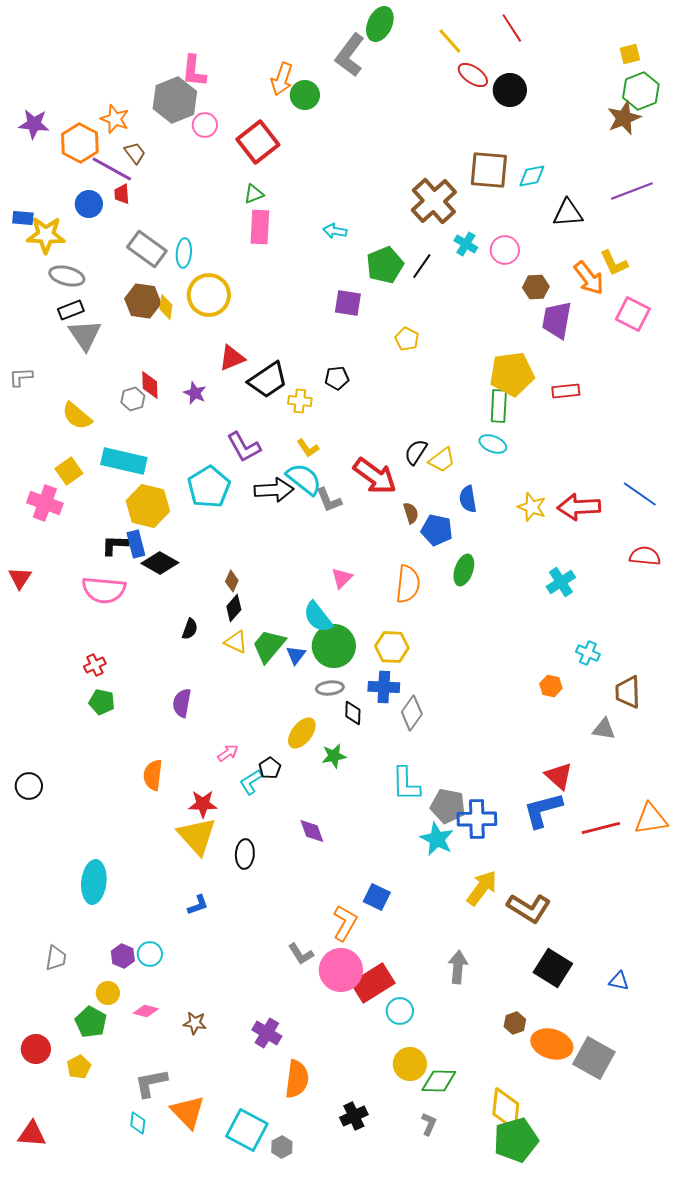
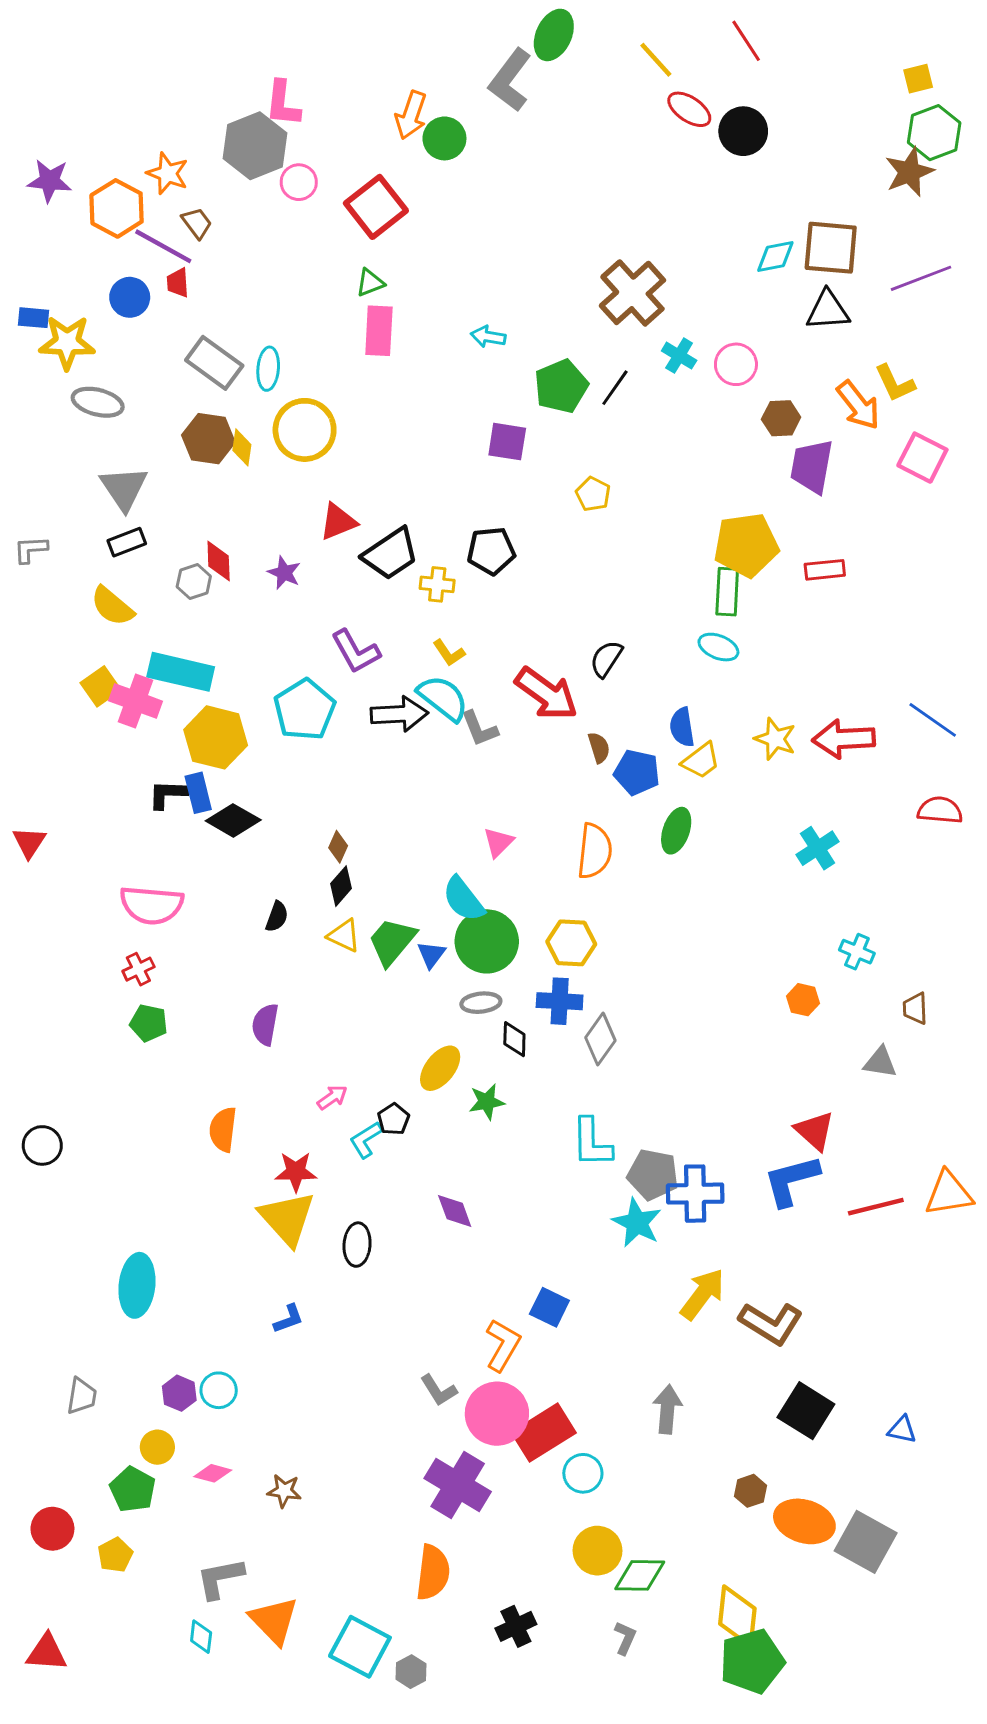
brown square: (489, 170) -> (831, 248), moved
black rectangle: (71, 310) -> (127, 542), moved
black pentagon: (337, 378) -> (491, 551), size x1.4
yellow trapezoid: (442, 460) -> (701, 761), moved
pink cross: (45, 503) -> (136, 701), moved
pink semicircle: (104, 590) -> (152, 905), moved
brown trapezoid: (628, 692) -> (915, 1008), size x0.7
purple cross: (267, 1033) -> (458, 1485), moved, size x1.5

